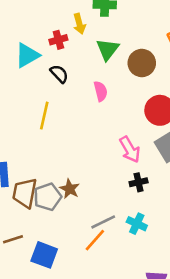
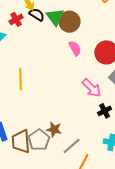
brown circle: (142, 63) -> (70, 22), moved
black semicircle: (59, 74) -> (37, 15), moved
pink semicircle: (101, 91) -> (75, 48), moved
gray line: (103, 222) -> (72, 146), moved

